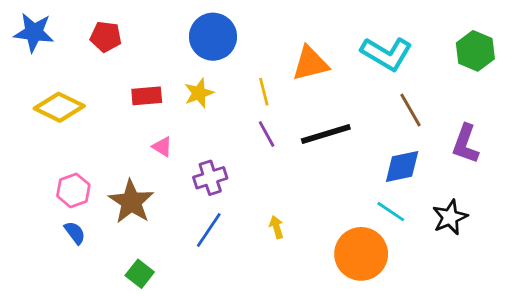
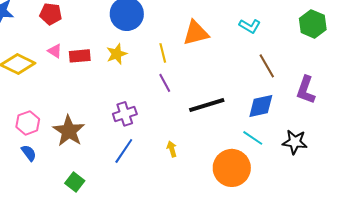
cyan L-shape: (387, 54) -> (250, 26), size x0.6
black line: (326, 134) -> (207, 105), moved
pink triangle: (162, 147) -> (55, 51), moved
black star: (450, 217) -> (295, 142), turned 30

